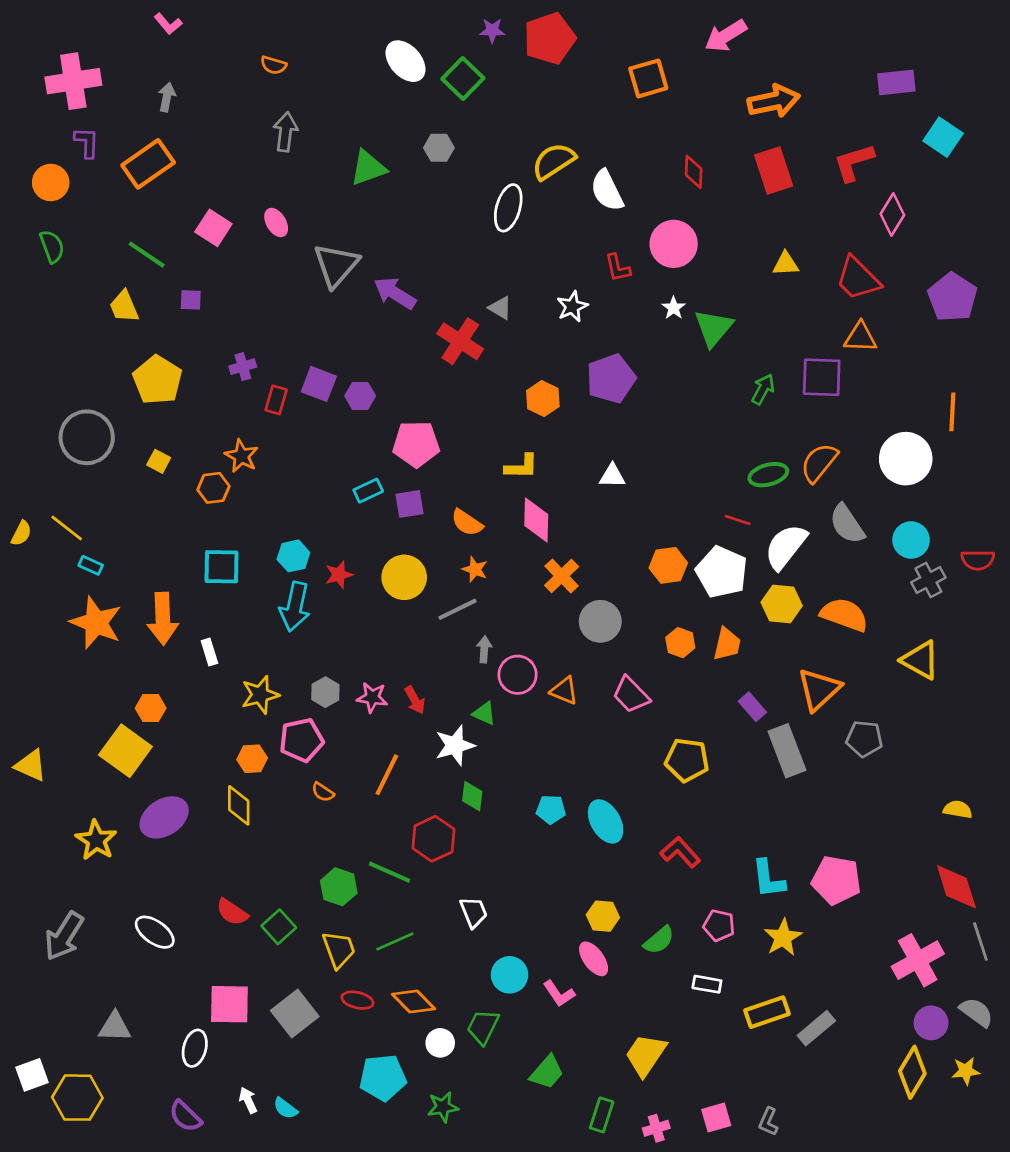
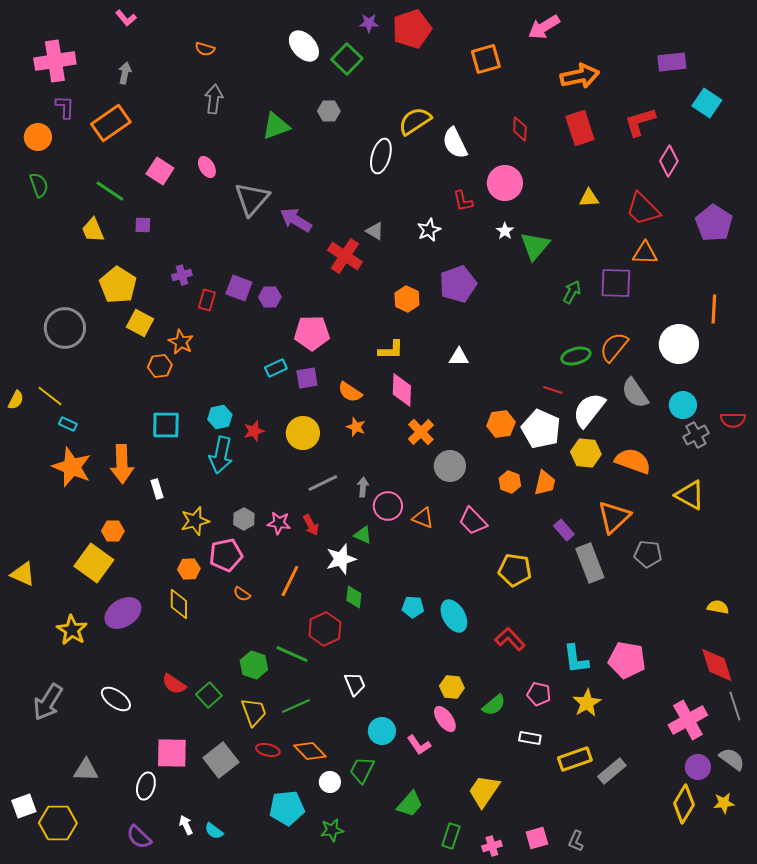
yellow square: (159, 461) -> (140, 323), moved, size x1.5
gray line: (458, 609) -> (323, 483), moved

